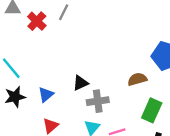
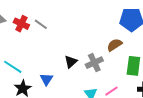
gray line: (64, 12) -> (41, 24), moved, turned -64
gray cross: (98, 101) -> (94, 63), moved

